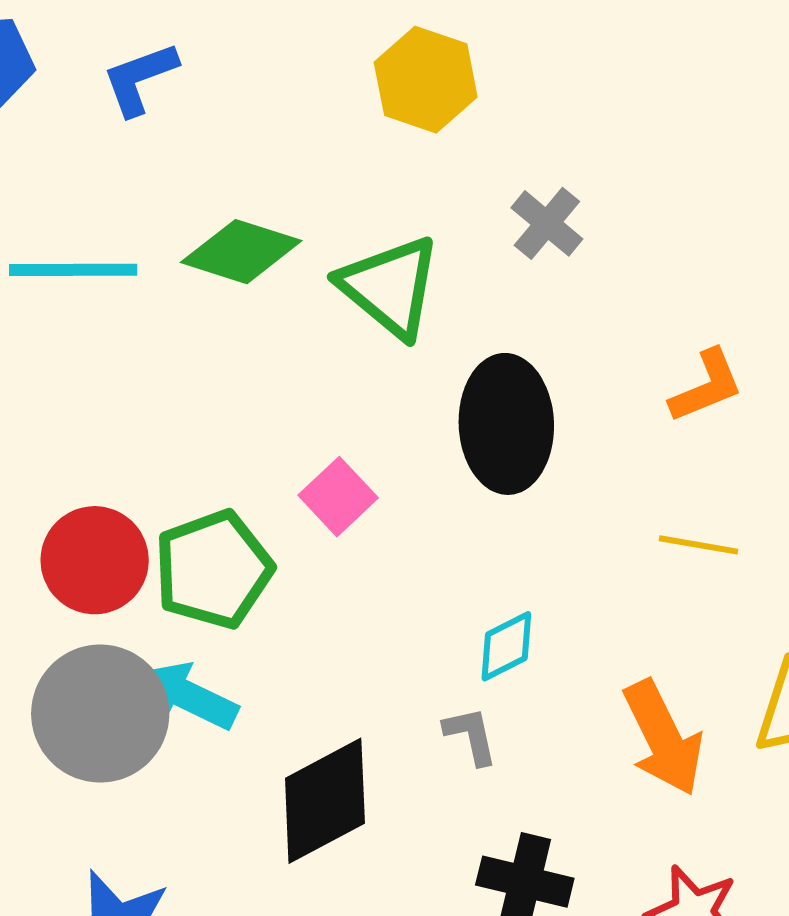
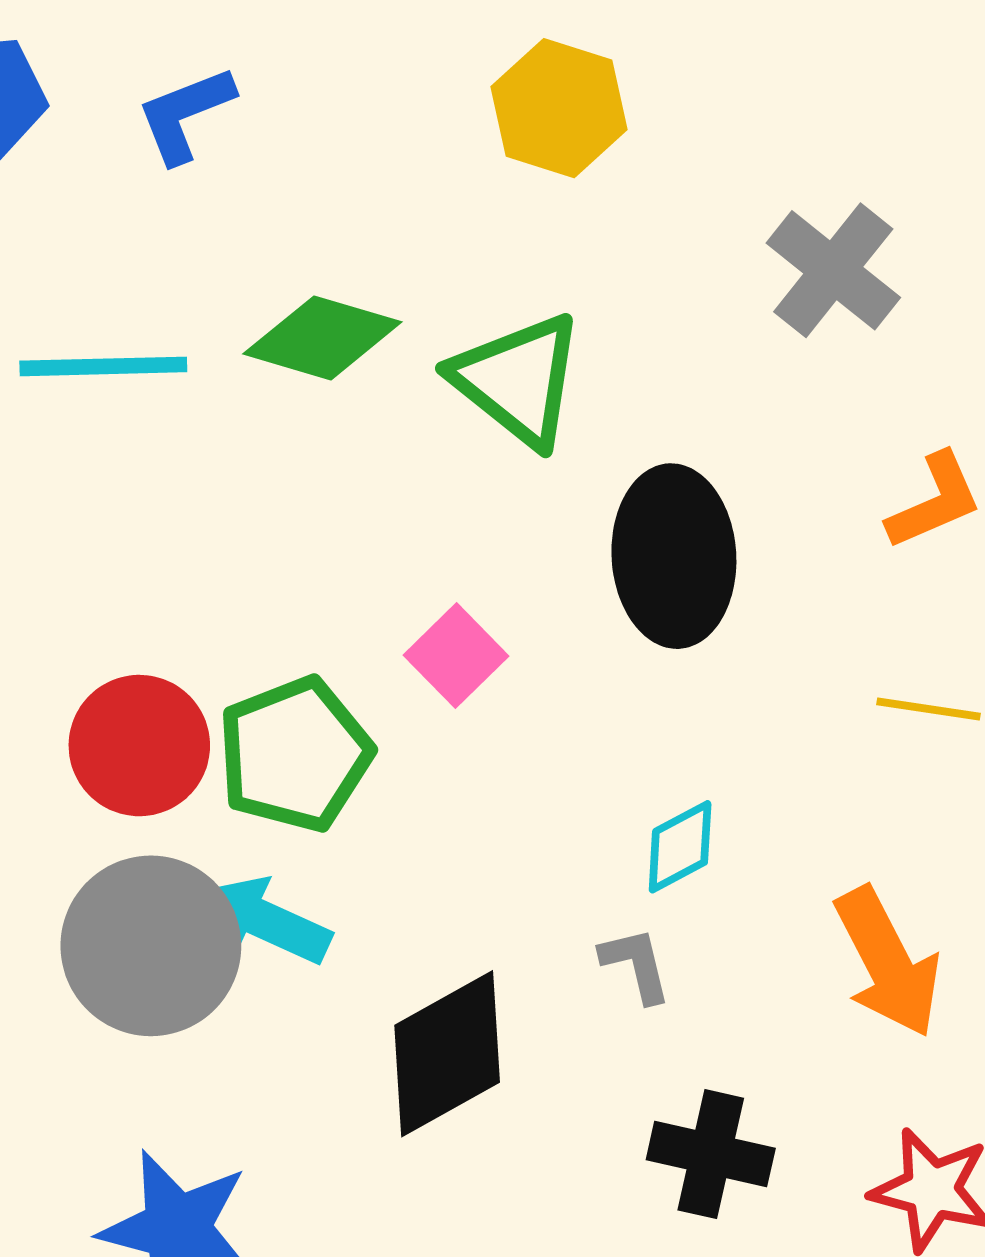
gray cross: (547, 223) -> (833, 270), moved, size x1.4

